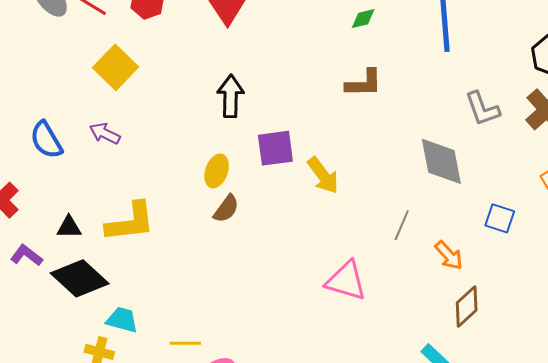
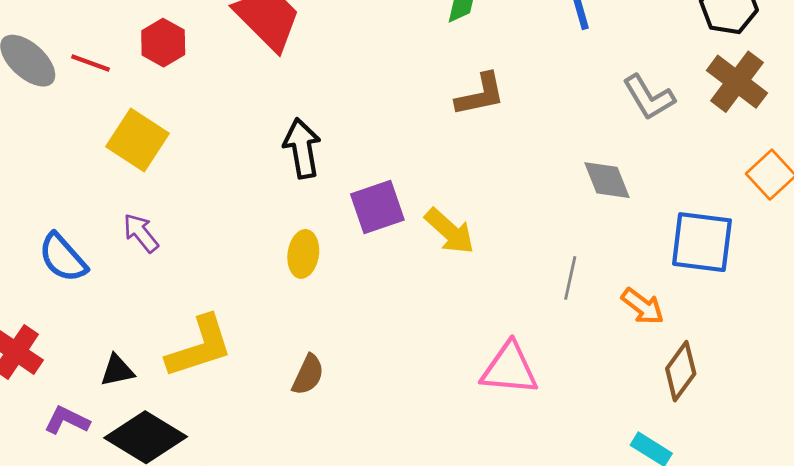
purple arrow: (105, 133) -> (141, 233), turned 36
gray diamond: (441, 161) -> (607, 180), size x0.7
brown semicircle: (226, 209) -> (308, 375), moved
blue square: (500, 218) -> (702, 242), size x1.6

